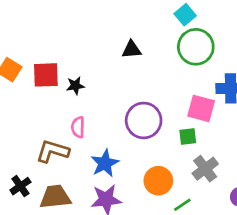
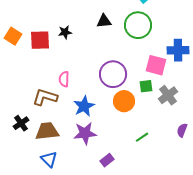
green circle: (196, 47) -> (138, 25), moved
black star: (75, 86) -> (65, 32), moved
gray cross: (205, 169) -> (168, 95), moved
orange circle: (158, 181) -> (124, 101), moved

